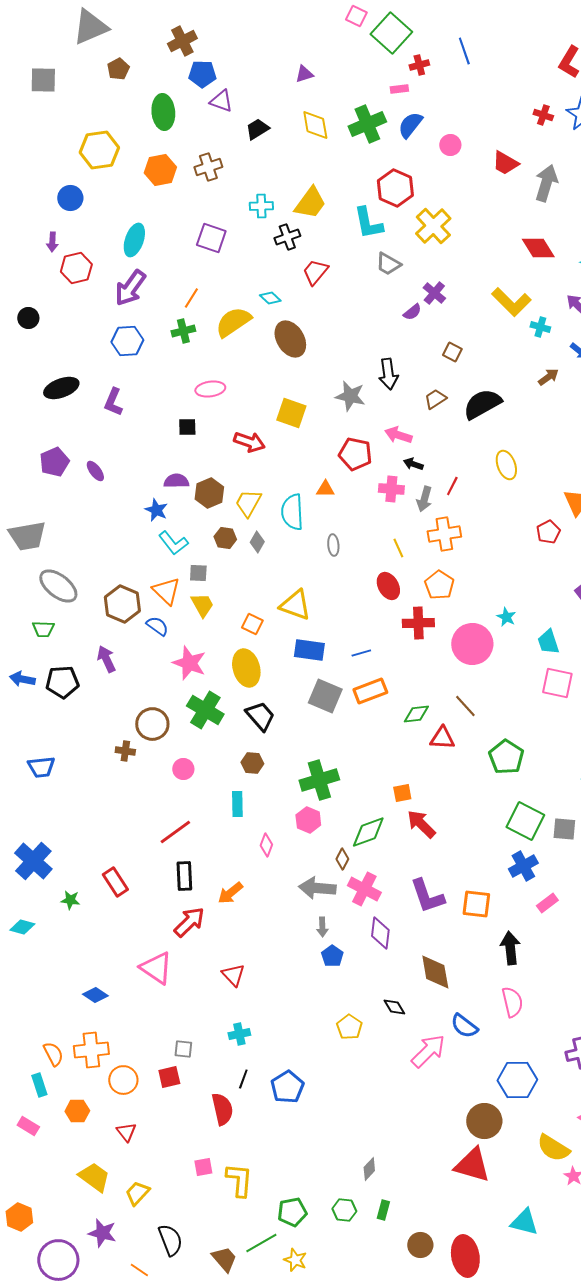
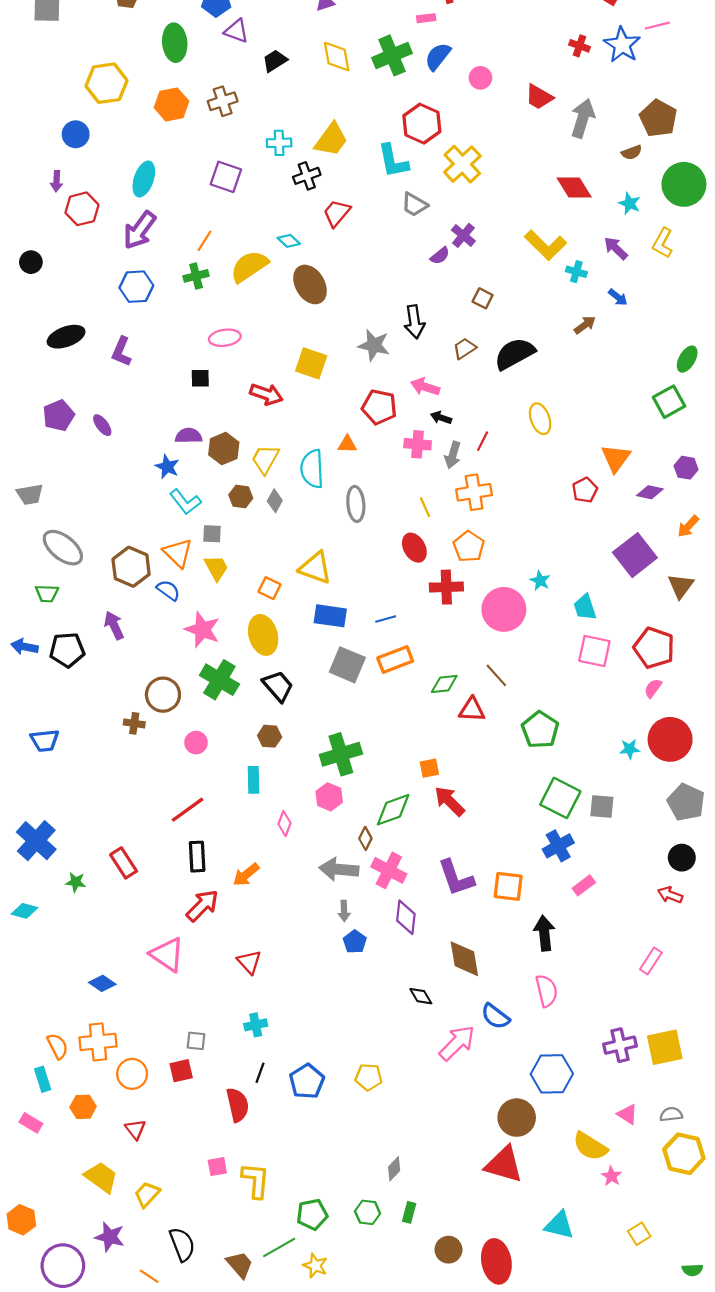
gray trapezoid: (27, 536) -> (30, 494), size x0.7
gray ellipse: (333, 545) -> (356, 504), size x1.5
yellow pentagon: (349, 1027) -> (369, 1077), moved, turned -30

